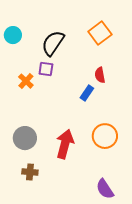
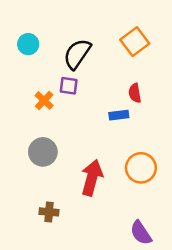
blue rectangle: (87, 93) -> (119, 115), turned 49
gray circle: (25, 138) -> (43, 152), moved

